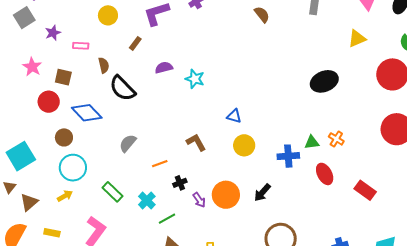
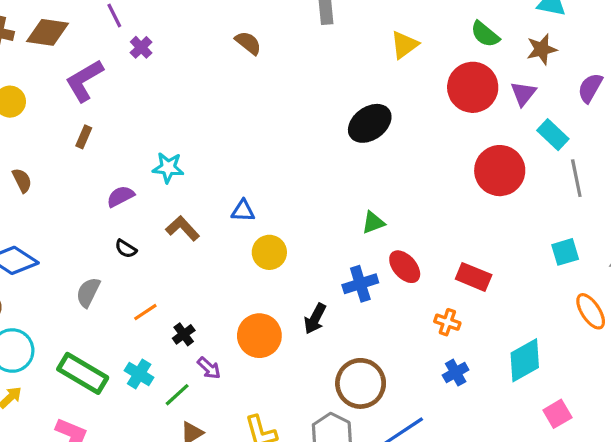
brown rectangle: (135, 43) -> (84, 137), moved
purple semicircle: (164, 68) -> (120, 196), moved
black semicircle: (122, 88) -> (126, 249), moved, size x0.5
orange cross: (336, 139) -> (447, 322), moved
brown L-shape: (196, 142) -> (183, 228), moved
blue cross: (288, 156) -> (360, 284), moved
green rectangle: (113, 192) -> (83, 373), size x1.4
purple arrow: (199, 200) -> (209, 368), moved

